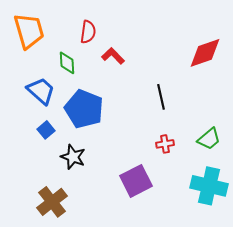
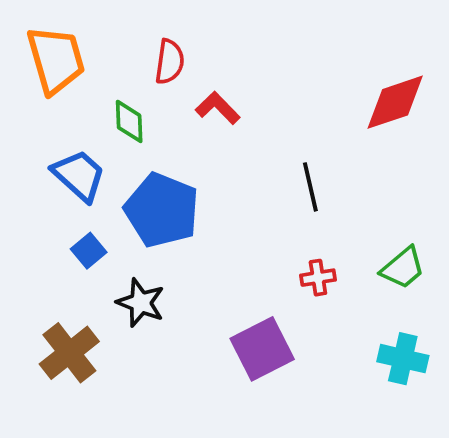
cyan cross: (209, 186) -> (403, 359), size x0.7
brown cross: (52, 202) -> (69, 353), moved

